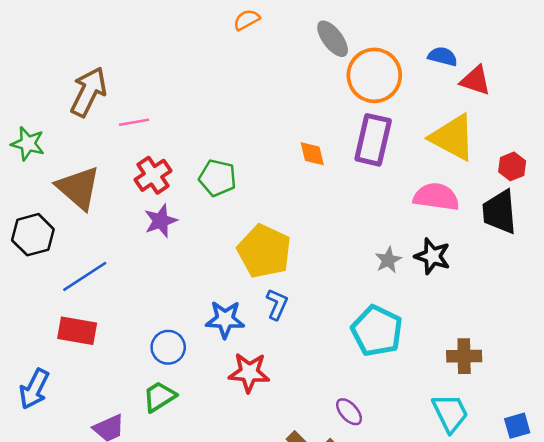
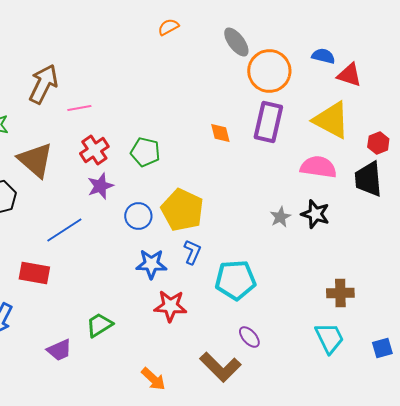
blue line: (85, 276) -> (64, 230), moved
cyan pentagon: (377, 331) -> (235, 280), moved, turned -30
blue circle: (168, 347) -> (138, 216), moved

